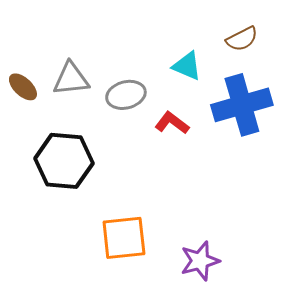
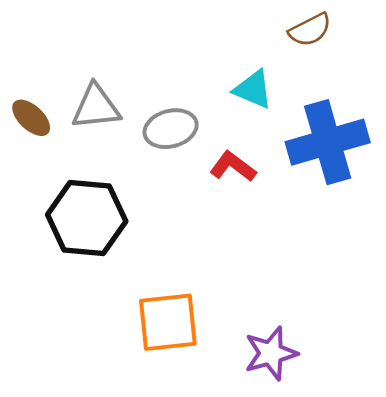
brown semicircle: (242, 39) -> (310, 30), moved

